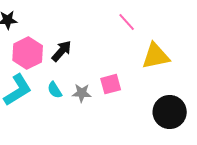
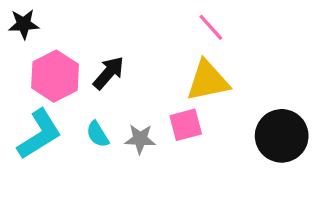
yellow triangle: (156, 56) -> (208, 81), moved
black circle: (170, 112) -> (282, 136), moved

